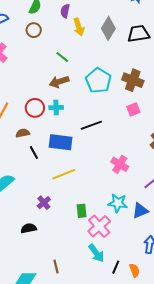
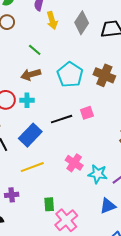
pink square: (133, 109) -> (87, 113), moved
blue rectangle: (61, 142) -> (30, 135), turned -55
pink cross: (120, 164) -> (74, 163), moved
purple cross: (44, 203) -> (12, 195), turned 32
cyan star: (118, 203) -> (98, 174), moved

